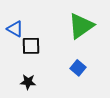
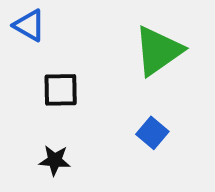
blue triangle: (15, 29) -> (29, 25), moved

